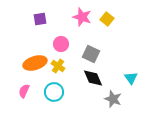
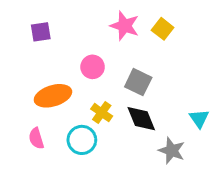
purple square: (40, 19) -> (41, 32), moved
yellow cross: (58, 66) -> (102, 113), moved
pink semicircle: (24, 91) -> (36, 138), turned -40

